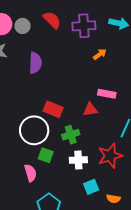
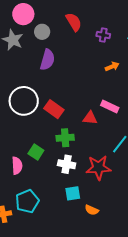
gray circle: (23, 26) -> (42, 32), moved
purple cross: (84, 26) -> (103, 35), size x0.6
white circle: (34, 130) -> (24, 101), moved

